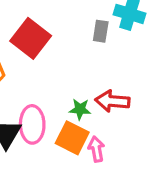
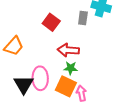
red square: (31, 38) -> (51, 22), moved, size x0.7
red arrow: (112, 101) -> (68, 50), moved

